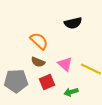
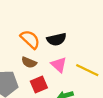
black semicircle: (73, 23) -> (57, 39), moved

